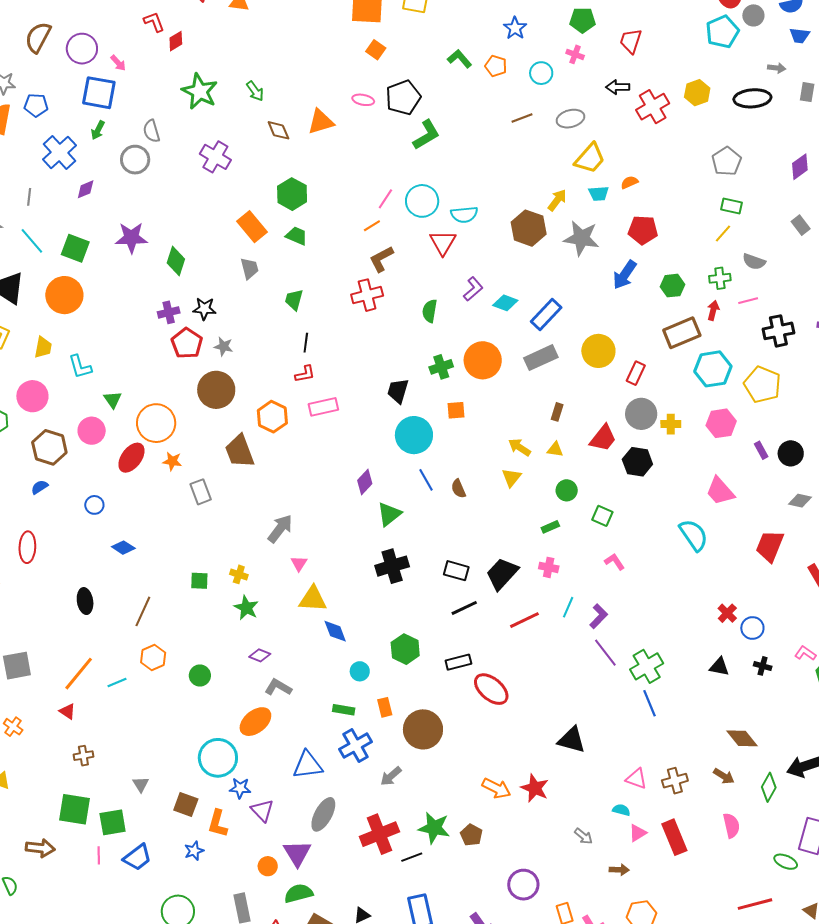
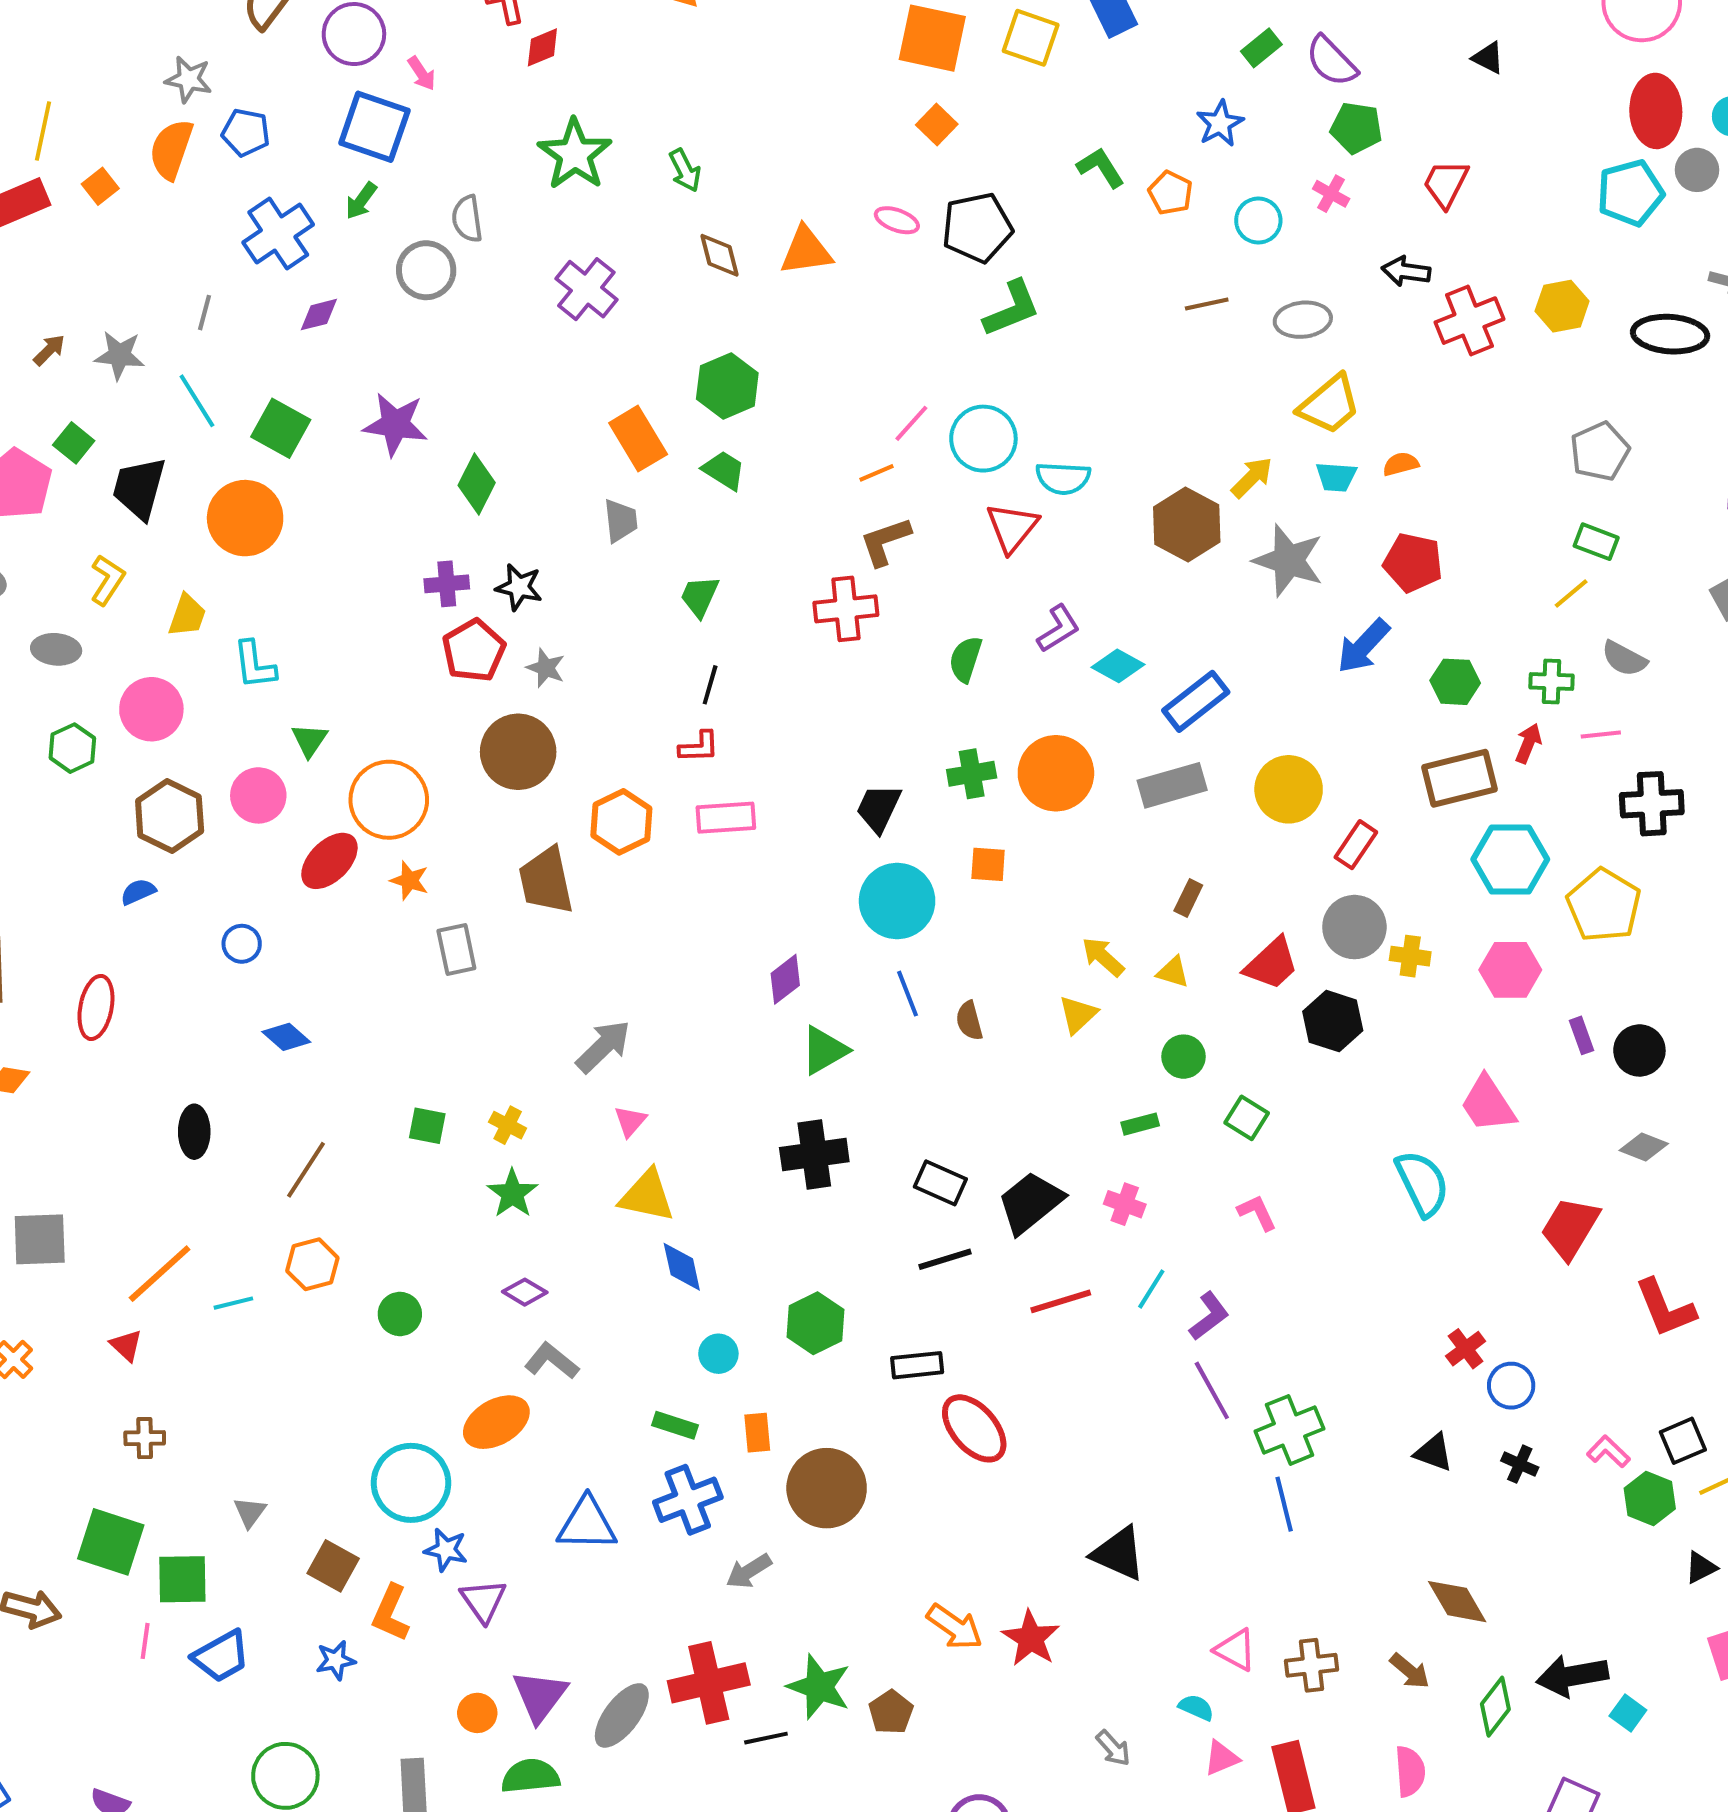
gray ellipse: (323, 814) -> (622, 1715), moved

